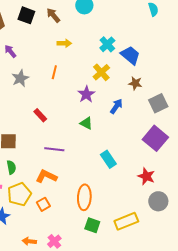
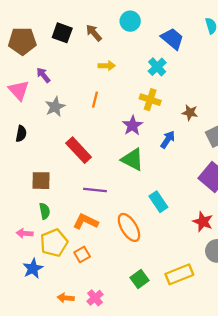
blue trapezoid: (130, 55) -> (172, 39), moved
yellow cross: (101, 72) -> (150, 100), turned -30
red rectangle: (40, 115) -> (79, 150), size x1.6
green triangle: (86, 123) -> (132, 159), size x1.5
orange ellipse: (84, 197) -> (129, 227), moved, turned -35
green square: (92, 225) -> (140, 279), turned 35

